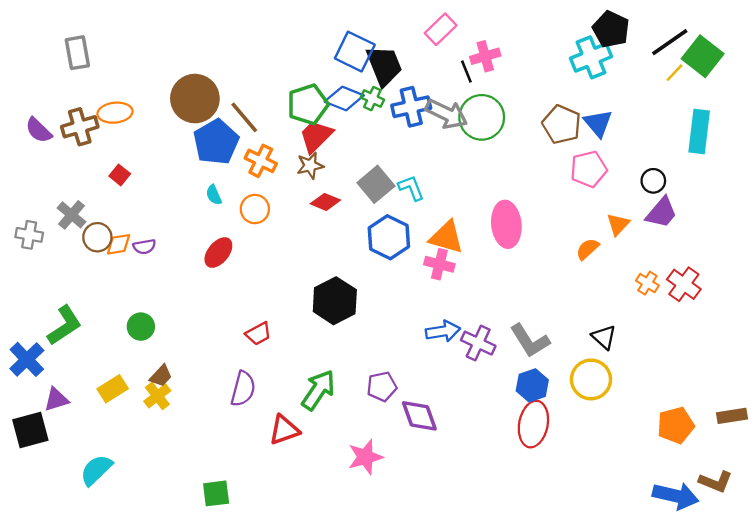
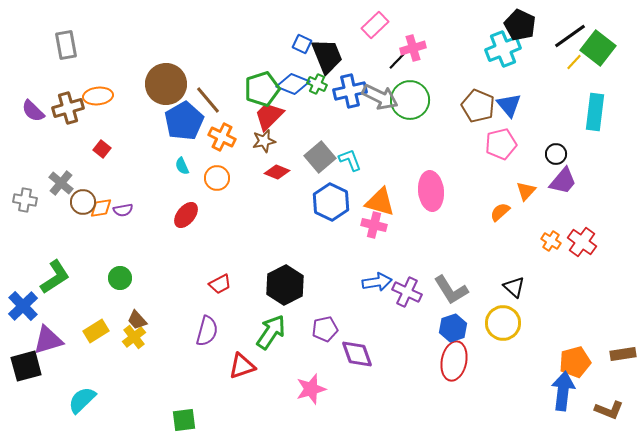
blue square: (355, 52) -> (302, 44), size x0.6
black line: (466, 72) -> (397, 61), turned 66
black hexagon: (335, 301) -> (285, 285), moved
brown trapezoid: (161, 376) -> (137, 320), turned 95
purple triangle: (56, 399) -> (48, 340), size x1.4
blue arrow: (676, 496) -> (563, 391), moved, turned -96

